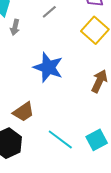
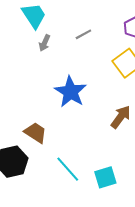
brown trapezoid: (24, 112) -> (35, 133), turned -125

